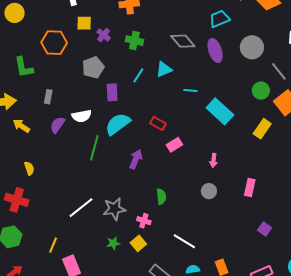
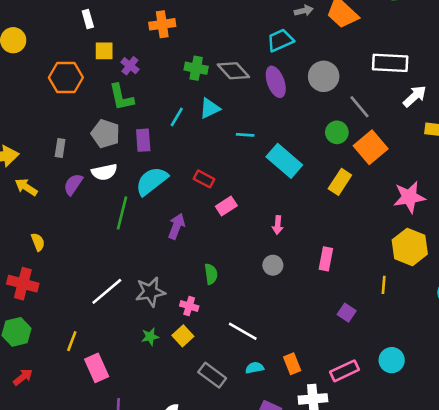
green cross: (134, 41) -> (196, 68), moved
green L-shape: (24, 67) -> (121, 97), moved
gray pentagon: (93, 67) -> (105, 134), moved, turned -30

